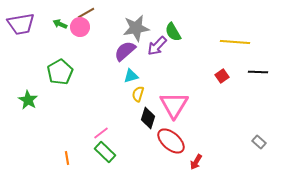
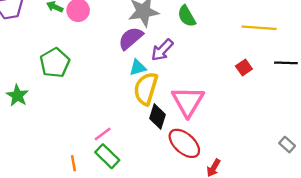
purple arrow: (157, 46) -> (162, 50), moved
yellow semicircle: (138, 94) -> (146, 89), size x1.8
orange line: (67, 158) -> (73, 163), moved

